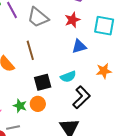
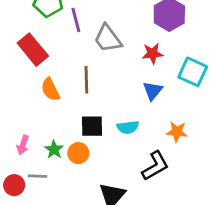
blue triangle: (79, 46) -> (153, 91), turned -49
black L-shape: (81, 97) -> (155, 166), moved

